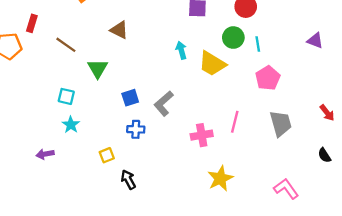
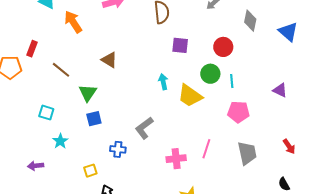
purple triangle: (315, 41) -> (280, 90), moved
pink pentagon: (268, 78) -> (238, 112), turned 30
cyan square: (66, 96) -> (46, 113), moved
blue square: (130, 98) -> (94, 119), moved

